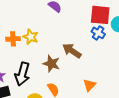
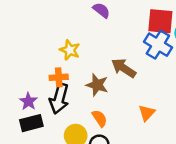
blue cross: (98, 33) -> (158, 45), size x1.5
orange cross: (13, 39) -> (59, 77), moved

